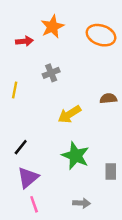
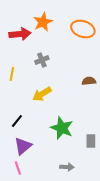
red arrow: (24, 41) -> (20, 34), size x1.5
yellow arrow: (69, 114) -> (42, 94), moved
pink line: (34, 204) -> (18, 168), moved

